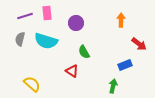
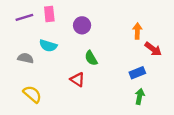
orange arrow: (121, 20) -> (137, 31), moved
gray semicircle: (20, 39) -> (26, 58), moved, turned 88
cyan semicircle: (46, 41) -> (48, 46), size x0.7
green arrow: (113, 86) -> (140, 96), moved

